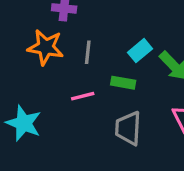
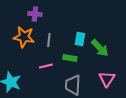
cyan rectangle: (140, 51) -> (80, 39), turned -40

